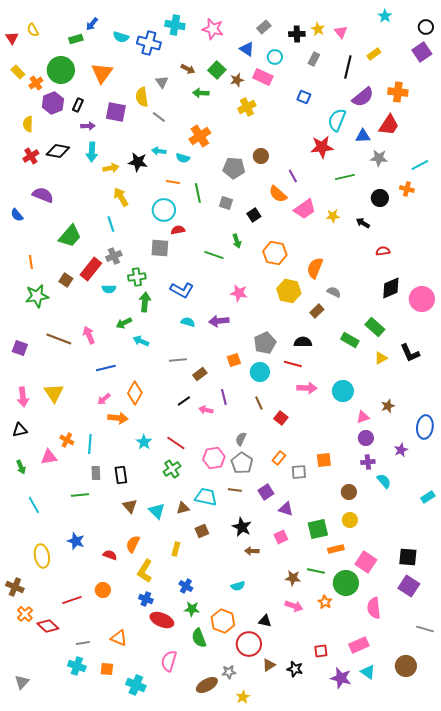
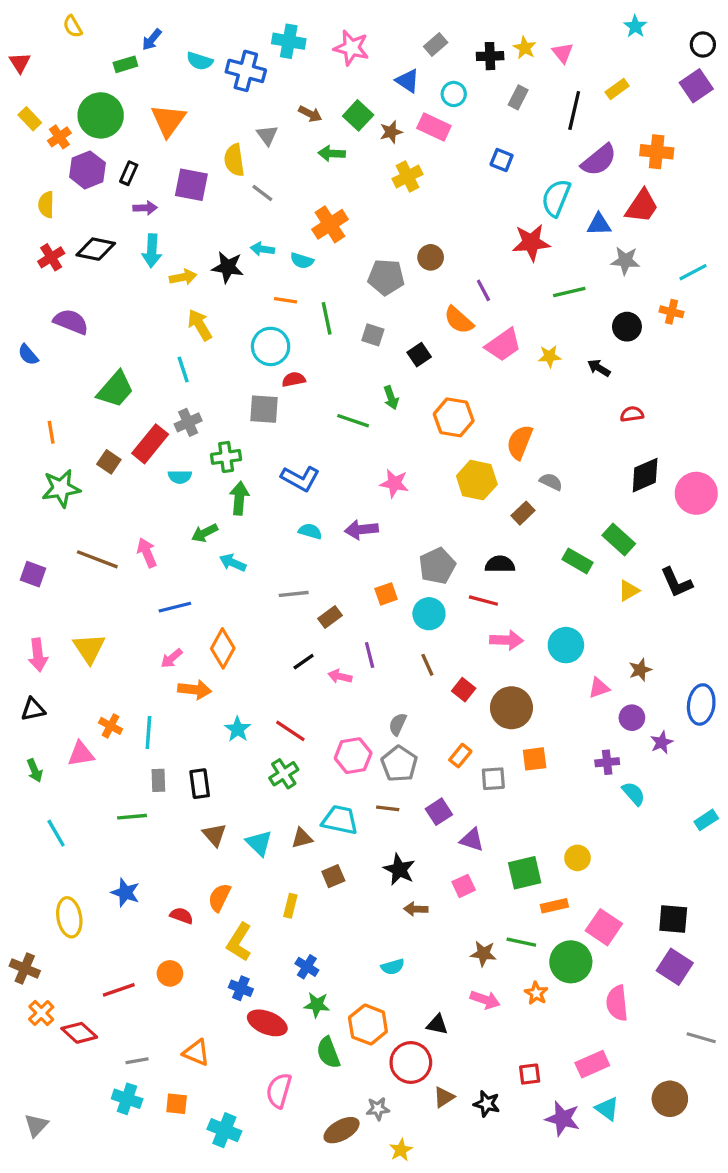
yellow semicircle: (33, 30) -> (73, 26), moved
purple circle: (366, 438) -> (632, 718), moved
brown circle: (349, 492) -> (511, 708), moved, size x1.6

